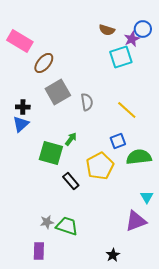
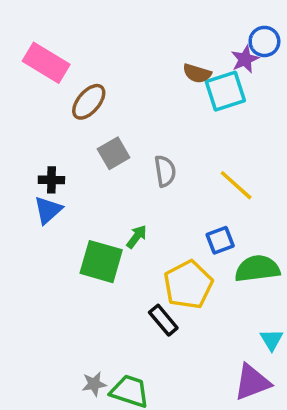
brown semicircle: (107, 30) -> (197, 73), moved
gray square: (58, 92) -> (114, 153), size x0.7
black rectangle: (71, 181) -> (163, 320), moved

